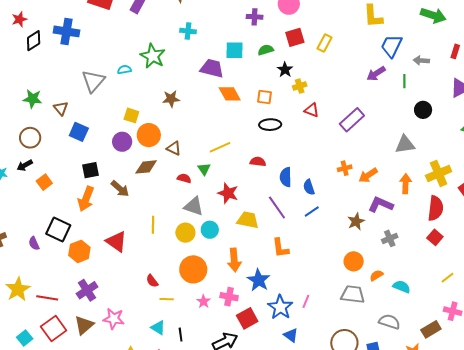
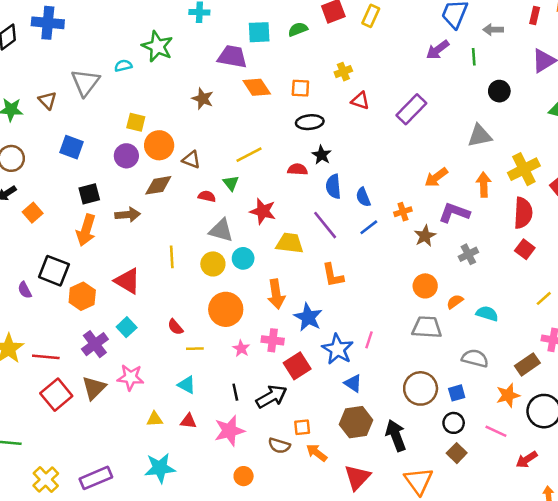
black star: (285, 70) -> (322, 155), moved
brown star: (171, 99) -> (203, 99), moved, turned 30
brown triangle: (61, 108) -> (47, 100), moved
orange cross: (345, 168) -> (403, 212), moved
brown arrow: (120, 189) -> (128, 215), turned -42
black line: (181, 335) -> (235, 392), moved
cyan square: (25, 338) -> (127, 327), moved

